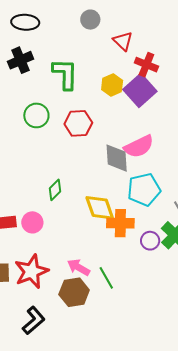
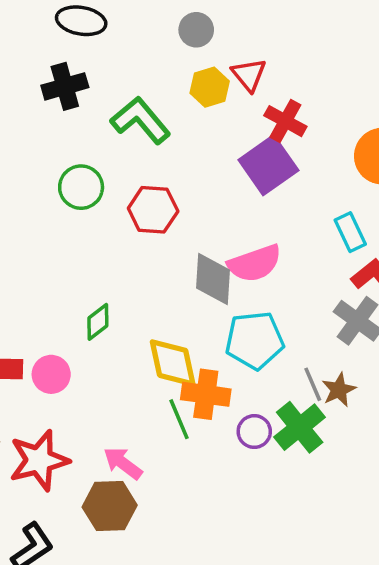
green L-shape: (65, 74) -> (141, 120), turned -48
yellow hexagon: (112, 85) -> (210, 87), moved
green line: (106, 278) -> (179, 419), moved

